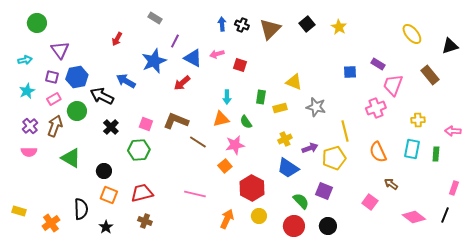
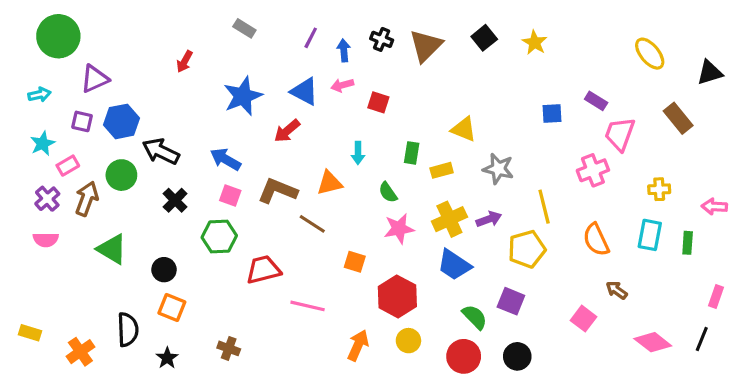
green circle: (37, 23) -> (58, 36), size x1.4
blue arrow: (222, 24) -> (344, 50), moved
purple line: (175, 41) -> (311, 38), moved
purple triangle: (60, 50) -> (95, 79), turned 42
blue arrow: (126, 81) -> (226, 159), moved
pink rectangle: (54, 99) -> (68, 166), moved
orange triangle: (221, 119) -> (330, 183), moved
yellow cross: (285, 139) -> (449, 219), size x1.5
pink star: (235, 145) -> (399, 229), moved
purple arrow: (310, 148) -> (489, 219), moved
orange square: (225, 166) -> (355, 262), turned -32
red trapezoid: (142, 193) -> (263, 270), moved

